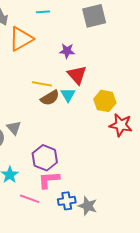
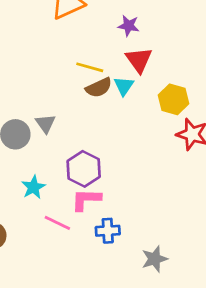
gray star: (88, 206) -> (155, 259), moved, turned 30

